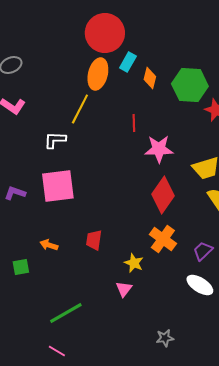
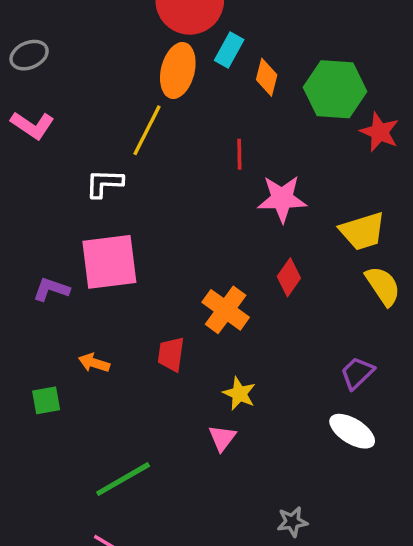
purple L-shape: (15, 193) -> (51, 289), moved
red diamond: (163, 195) -> (289, 277), size x0.6
orange cross: (163, 239) -> (226, 310), moved

